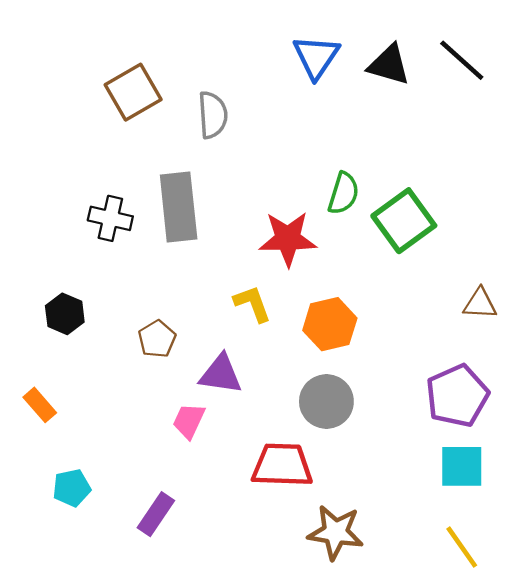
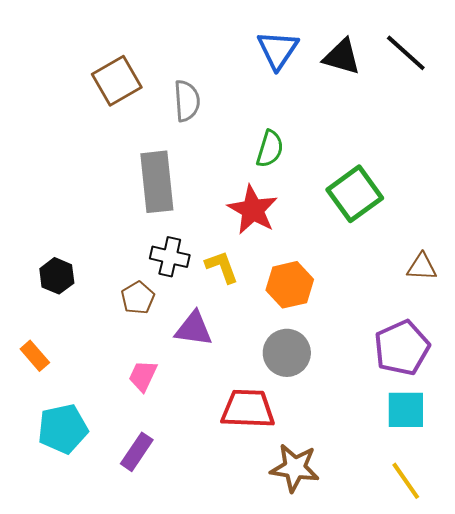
green semicircle: (343, 193) -> (270, 149), moved
black cross: (110, 218) -> (170, 257), moved
red star: (288, 239) -> (253, 210), turned 30
pink trapezoid: (189, 421) -> (143, 376), moved
cyan pentagon: (72, 488) -> (63, 429), size x1.5

